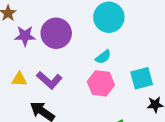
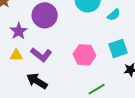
purple star: (25, 36) -> (19, 31), moved, turned -30
cyan semicircle: (103, 57) -> (114, 15), moved

